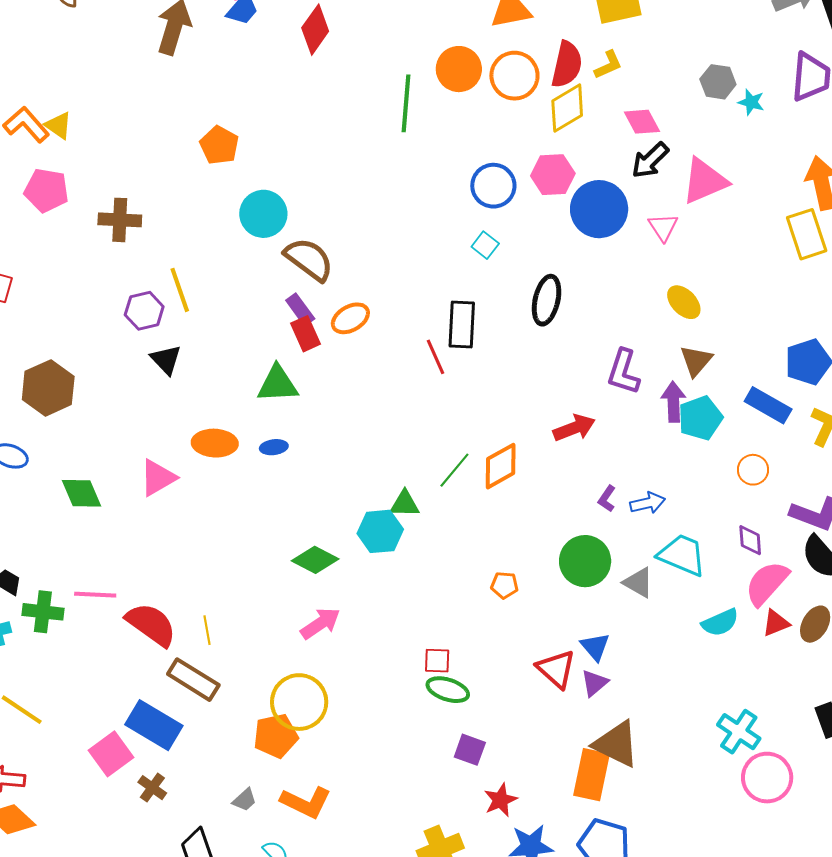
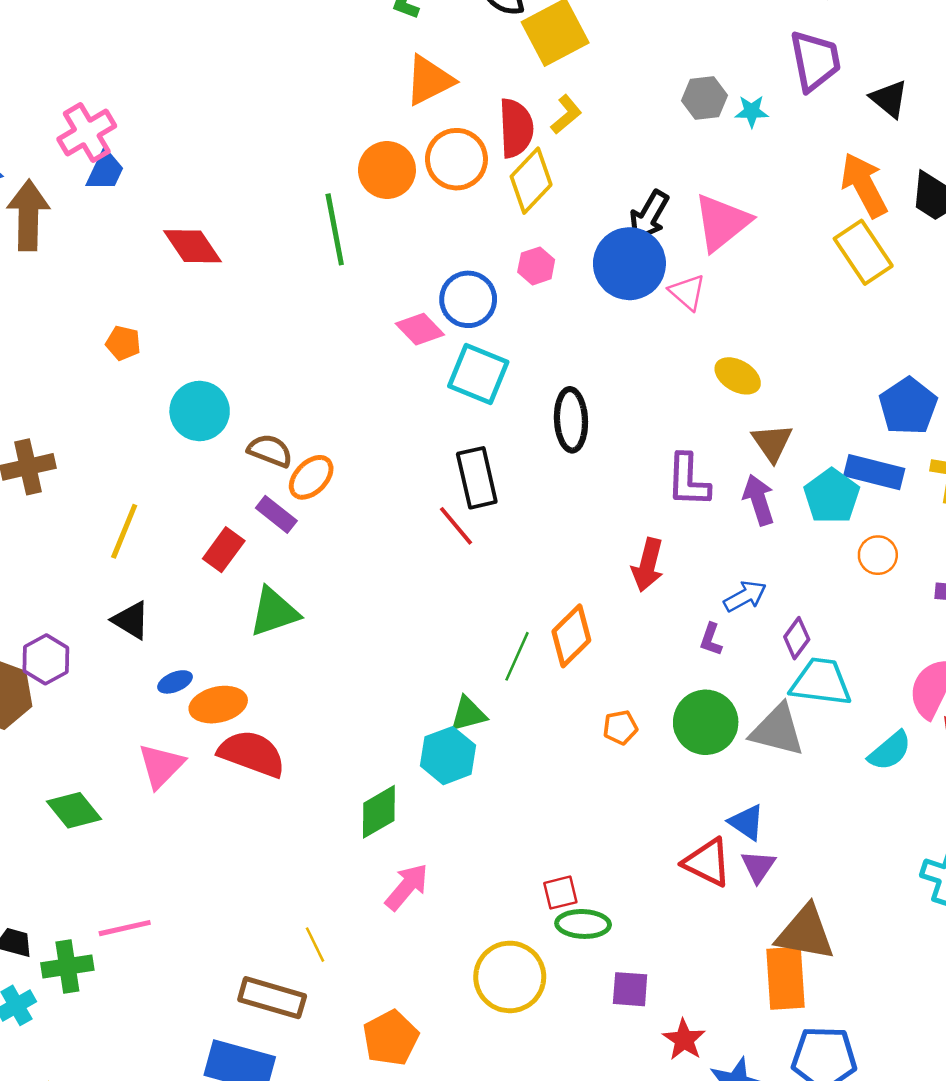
red diamond: (315, 30) -> (193, 246), moved, turned -54
pink diamond: (642, 122) -> (420, 329), moved
orange pentagon: (219, 145) -> (123, 343), size x0.7
pink hexagon: (553, 175) -> (536, 266), size x0.7
blue circle: (599, 209) -> (629, 264), moved
cyan square: (485, 245) -> (478, 374), size x1.8
brown semicircle: (309, 259) -> (270, 451), size x0.7
yellow line: (180, 290) -> (124, 531), turned 57
purple hexagon: (144, 311) -> (46, 659), moved
orange ellipse: (350, 318) -> (311, 477), moved
red rectangle: (306, 334) -> (224, 550), moved, turned 76
cyan pentagon: (700, 418) -> (832, 496), moved
red arrow: (574, 428) -> (648, 565), turned 141
blue ellipse: (274, 447) -> (175, 682), moved
blue arrow: (648, 503) -> (745, 596), moved
purple diamond: (750, 540) -> (797, 638), moved, turned 56
green diamond: (315, 560) -> (379, 812), turned -42
gray triangle: (638, 583) -> (777, 730), size x1.4
orange pentagon: (504, 585) -> (620, 727), moved
red semicircle: (151, 624) -> (252, 754), moved
yellow line: (207, 630) -> (315, 945), moved
yellow circle: (299, 702) -> (510, 977), moved

